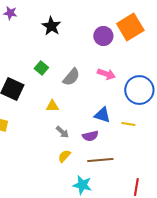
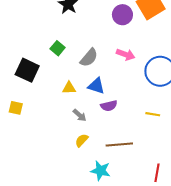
blue triangle: (102, 115) -> (96, 86), moved
yellow line: (128, 124) -> (153, 114), moved
purple semicircle: (90, 136) -> (109, 106), moved

